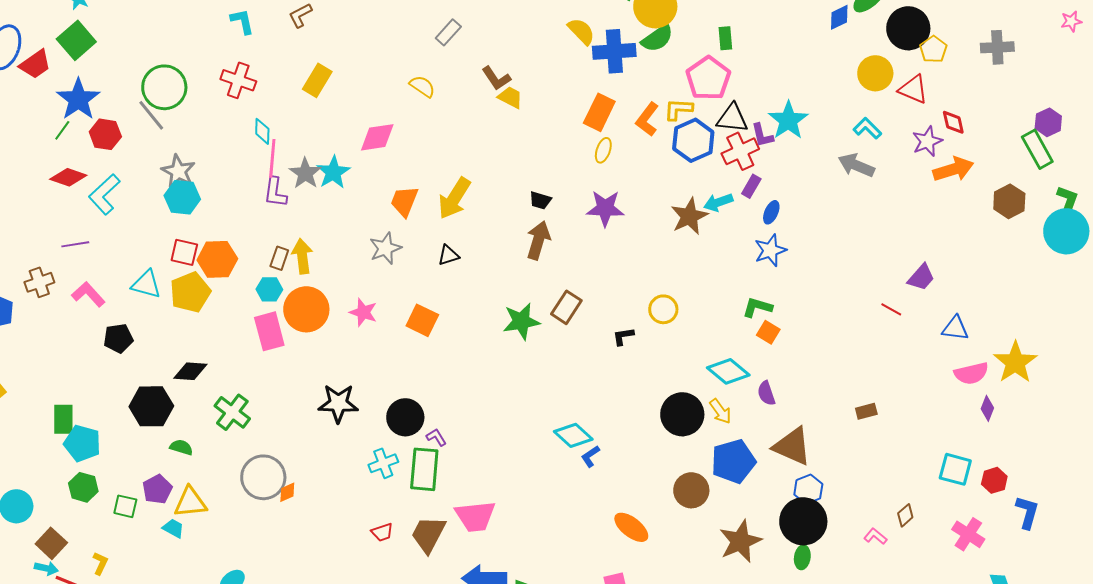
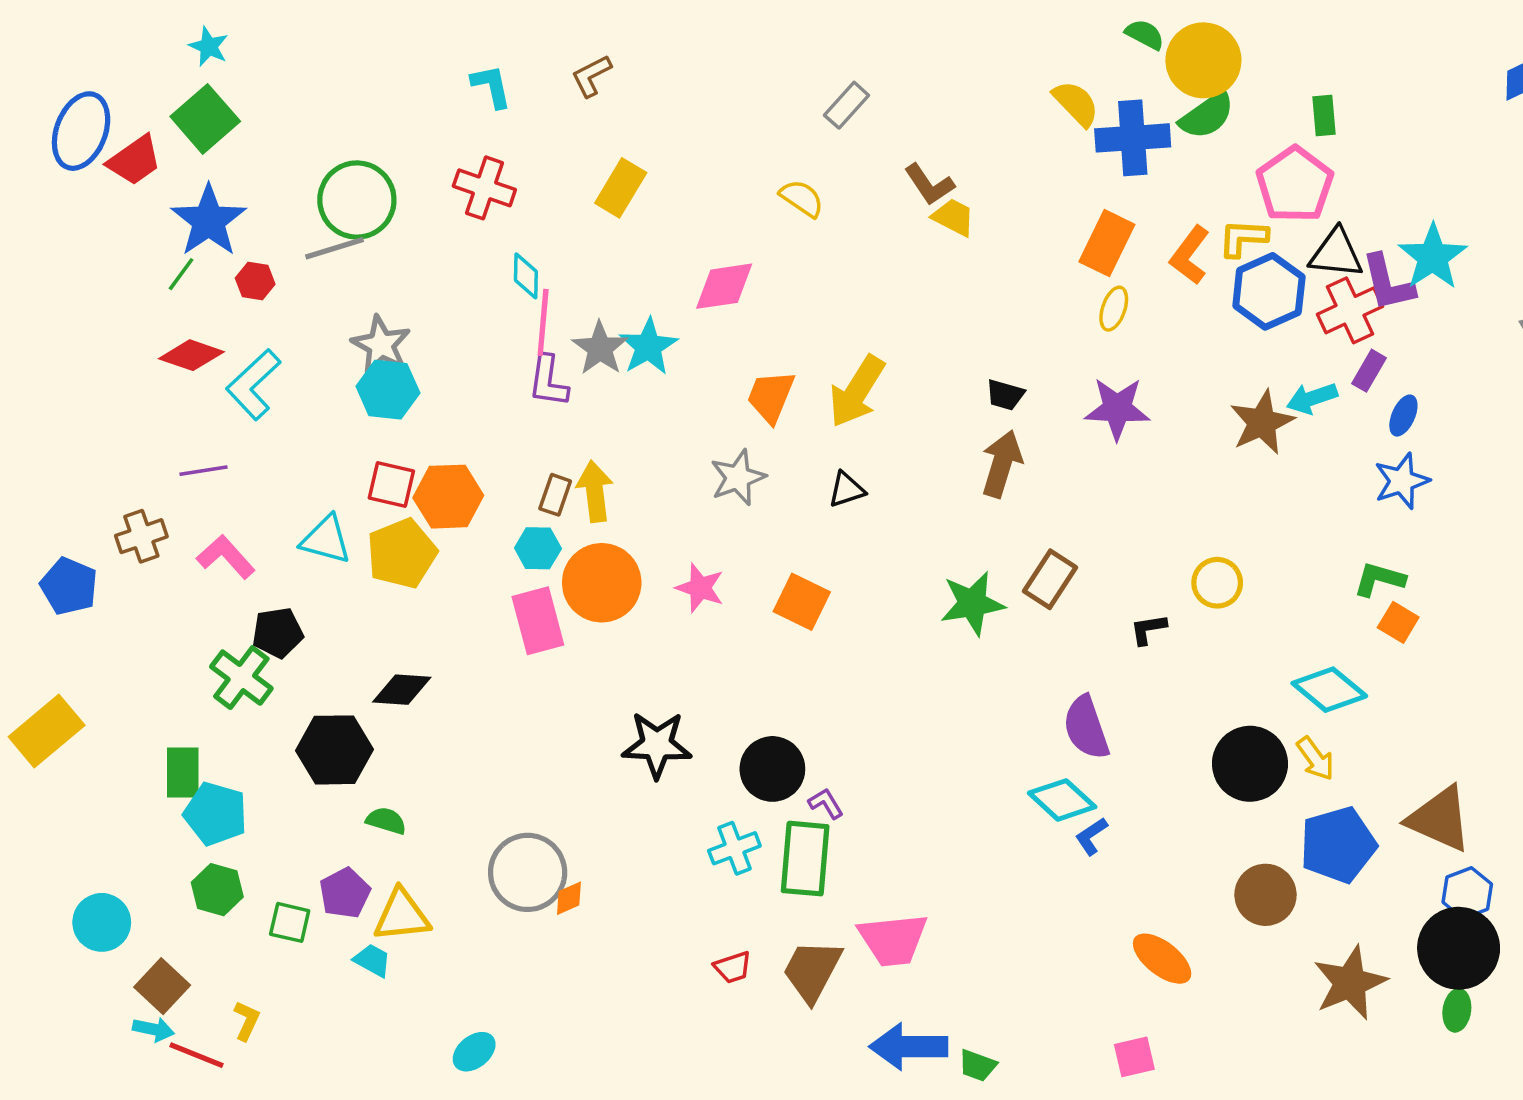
gray line: (151, 115) -> (334, 248), turned -68
red hexagon: (105, 134) -> (255, 281), size x0.7
purple L-shape: (762, 135) -> (1388, 283), size x1.4
purple semicircle: (766, 393) -> (1086, 728), moved, size x1.5
green cross: (232, 412) -> (241, 678), moved

